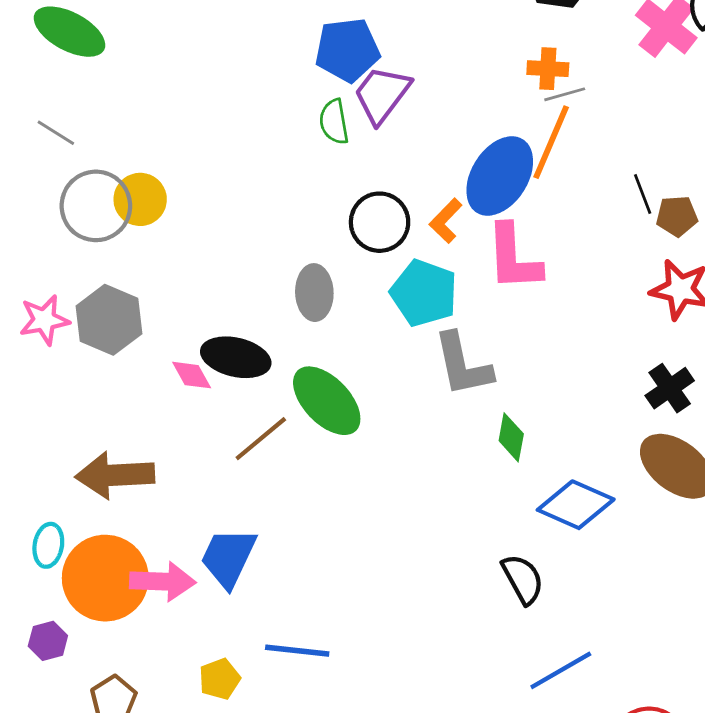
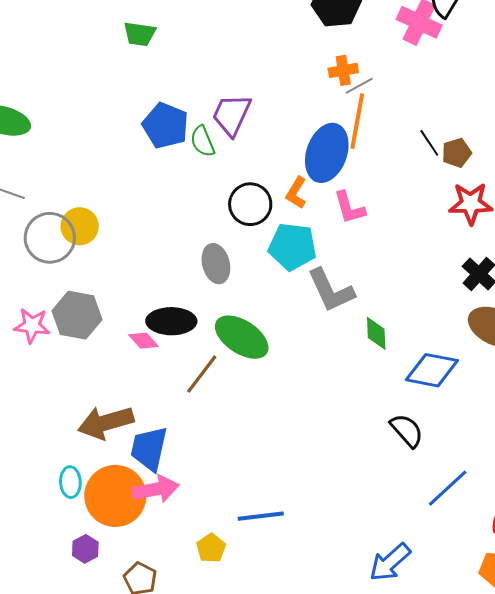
blue pentagon: (347, 50) -> (165, 126), moved, turned -30
pink L-shape: (514, 258) -> (349, 208), size x0.7
pink star: (44, 320) -> (32, 325), turned 30
blue trapezoid: (228, 558) -> (149, 449), moved

